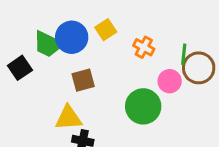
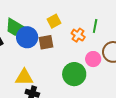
blue circle: (72, 37) -> (27, 37), moved
green line: (184, 54) -> (95, 26), moved
brown square: (83, 80) -> (46, 42), moved

